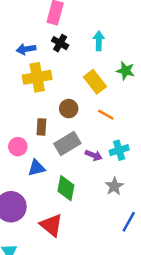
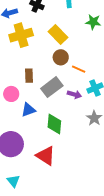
yellow rectangle: (95, 82) -> (58, 34), moved
brown circle: (69, 109) -> (61, 57), moved
orange line: (106, 115) -> (79, 69), moved

